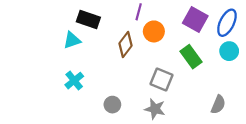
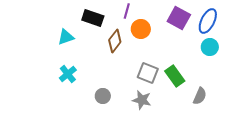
black rectangle: (88, 19) -> (93, 18), moved
green rectangle: (191, 57) -> (175, 76), moved

